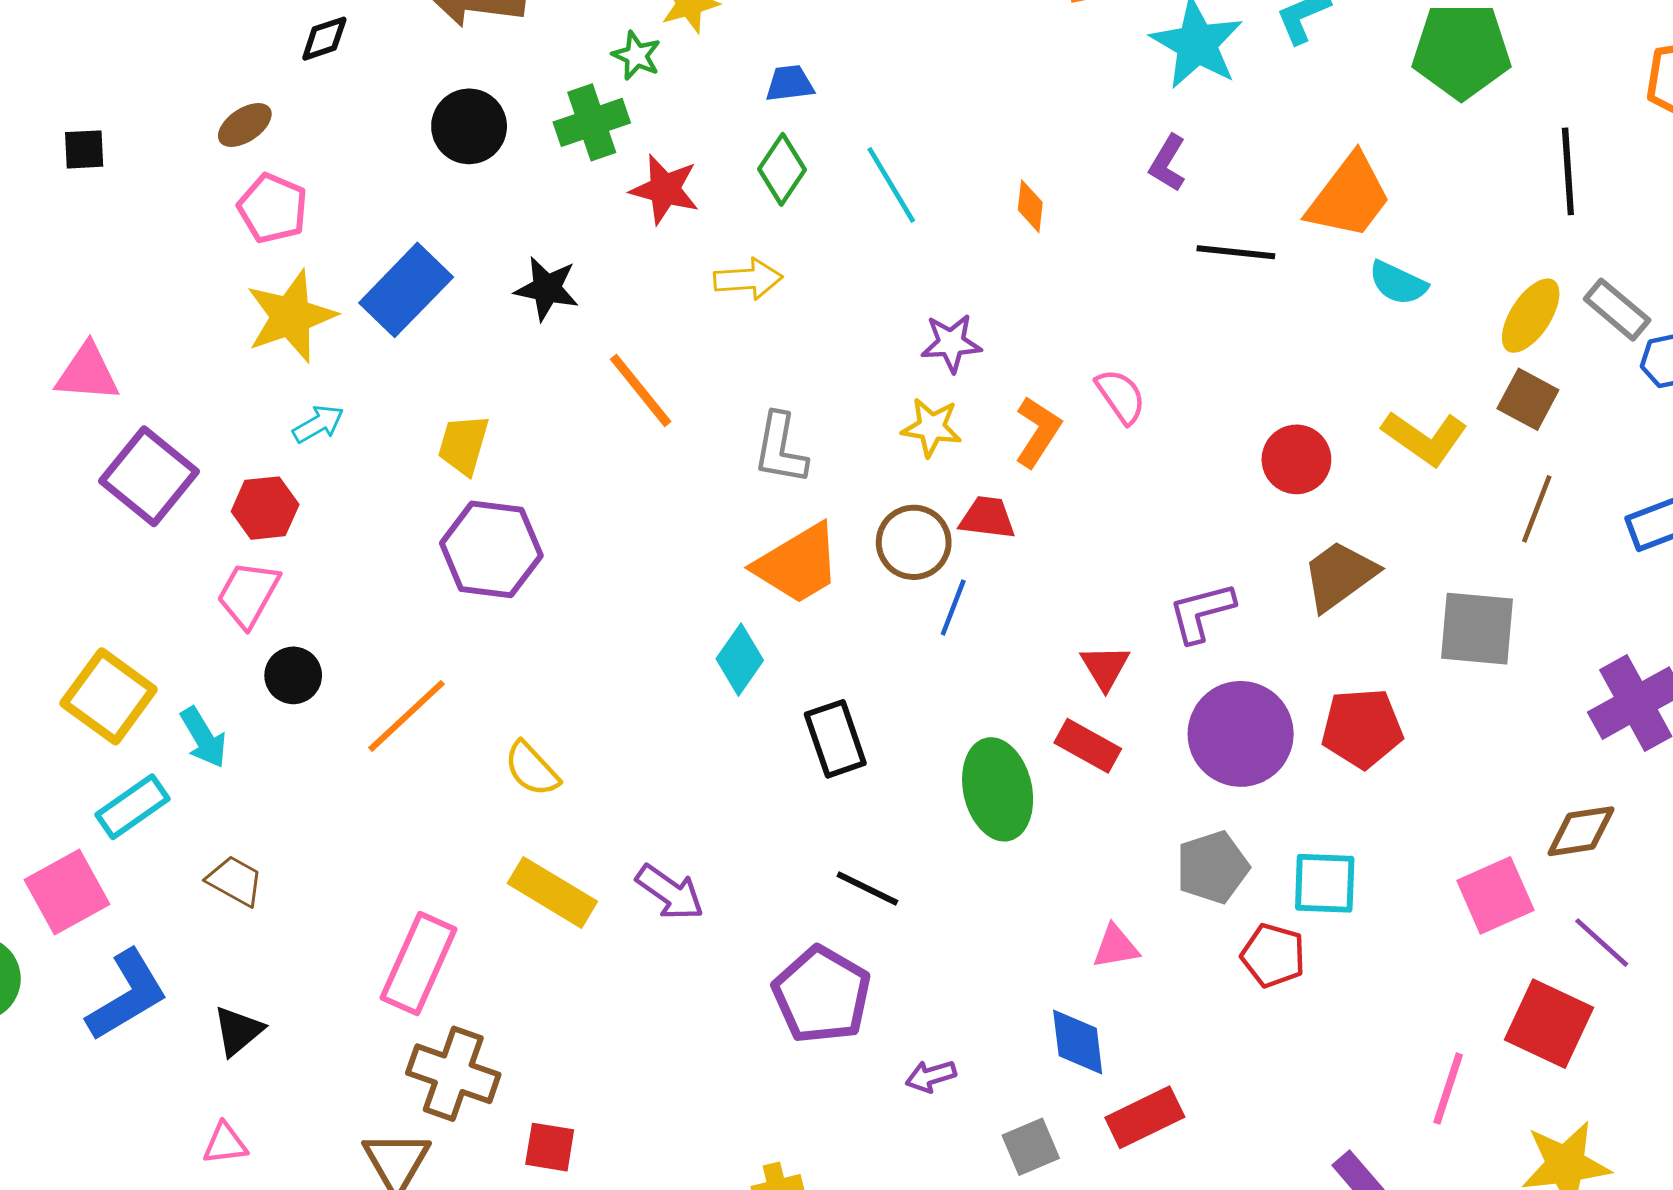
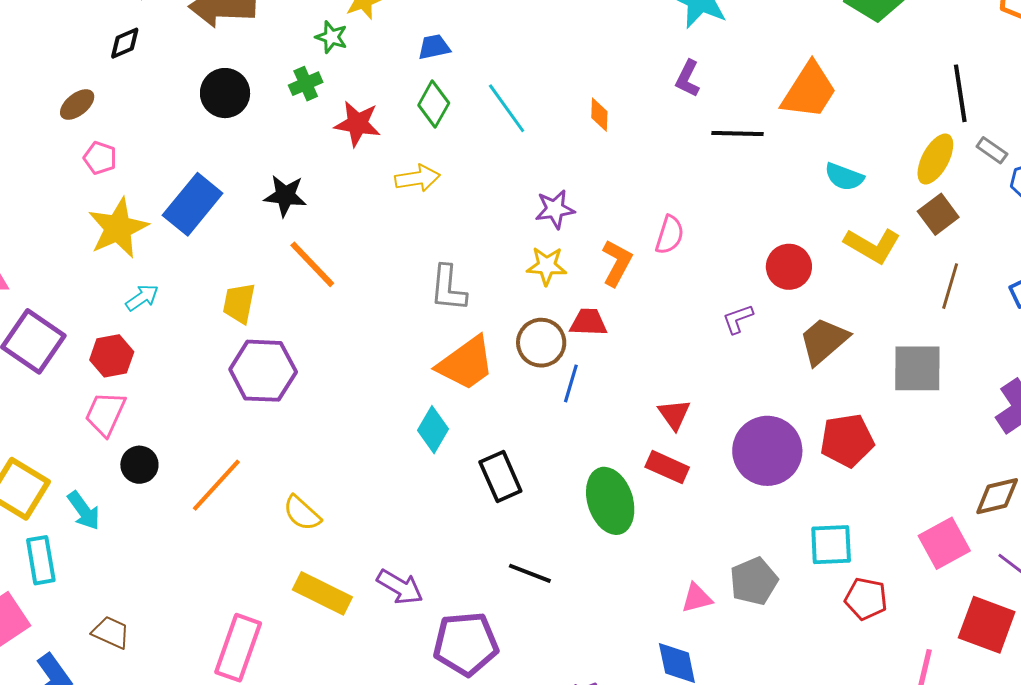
green cross: (592, 122) -> (306, 84), size x0.7
black line: (1568, 171) -> (960, 93), moved
pink pentagon: (273, 208) -> (100, 158), size x0.7
cyan semicircle: (1398, 283) -> (844, 177), moved
gray rectangle: (1617, 310) -> (992, 150), size x0.7
orange line: (641, 390) -> (312, 264), moved
pink semicircle: (1121, 396) -> (670, 235), turned 57
brown square: (1528, 399) -> (938, 214), turned 30
purple L-shape: (1201, 612) -> (738, 319), moved, size x0.7
cyan rectangle: (133, 807) -> (41, 560), turned -60
gray pentagon: (1212, 867) -> (754, 581), moved
brown trapezoid: (235, 881) -> (111, 632), moved
red pentagon: (1273, 955) -> (866, 599), moved
purple pentagon: (822, 995) -> (466, 644), moved, turned -30

